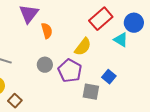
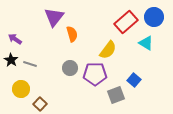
blue circle: (134, 23) -> (154, 17), moved
purple pentagon: (70, 71) -> (95, 74), turned -30
gray square: (91, 92) -> (116, 95), turned -30

